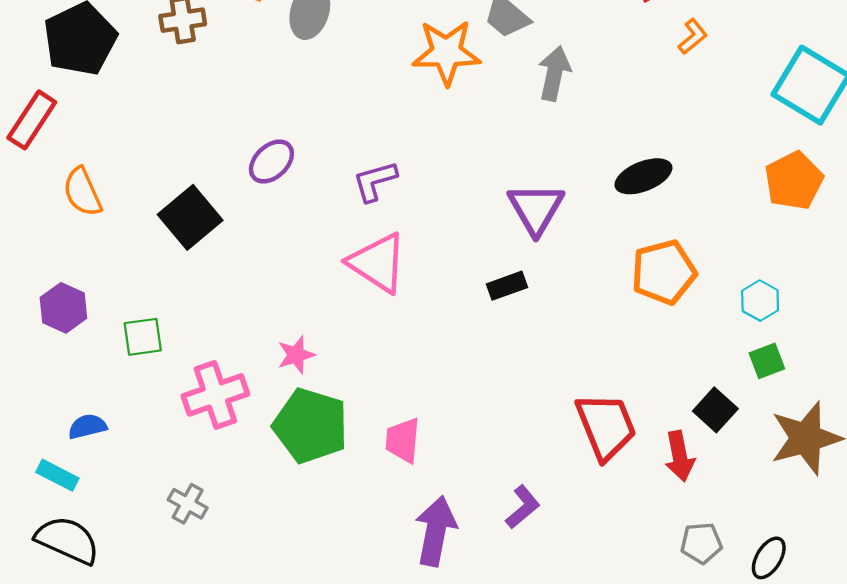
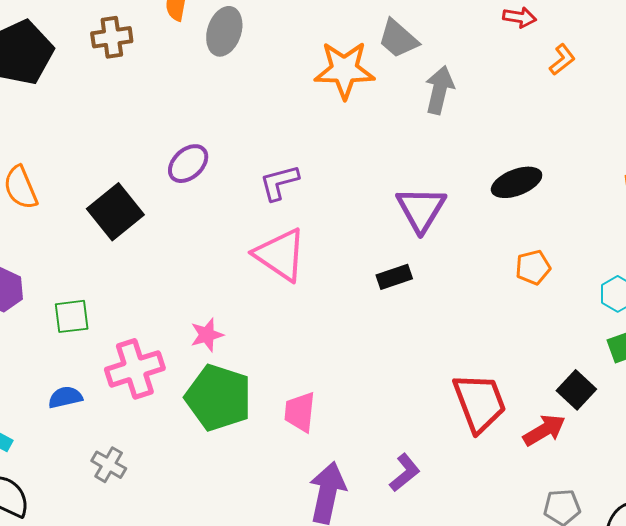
orange pentagon: (664, 272) -> (533, 267), size x0.6
blue semicircle: (87, 427) -> (65, 397), moved
red arrow: (680, 456) -> (544, 430), turned -111

